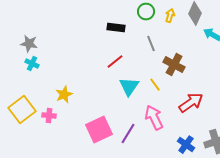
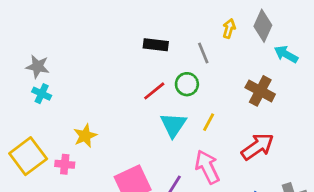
green circle: (146, 12) -> (187, 84), moved
gray line: (151, 44) -> (203, 53), moved
brown cross: (174, 65) -> (260, 91), moved
yellow line: (155, 85) -> (209, 122), turned 64

